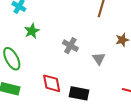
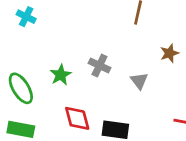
green star: (32, 31) -> (61, 75), moved

